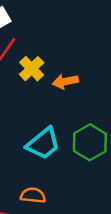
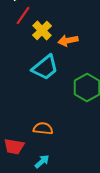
cyan trapezoid: (43, 144) -> (45, 68), moved

